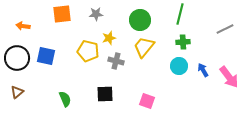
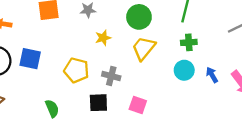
yellow pentagon: (88, 51) -> (76, 70), moved
gray cross: (116, 61) -> (111, 76), moved
pink square: (147, 101) -> (138, 105), moved

